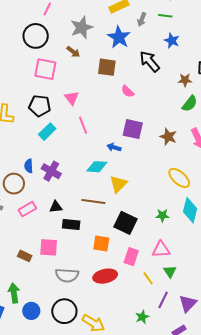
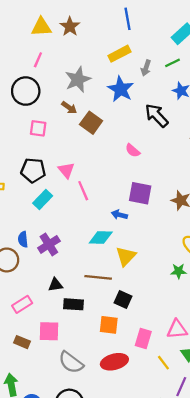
green line: (165, 16) -> (173, 63), turned -32
brown square: (107, 67) -> (91, 123), moved, turned 30
pink square: (45, 69) -> (38, 128), size x0.7
pink triangle: (72, 98) -> (66, 170), moved
purple cross: (51, 171) -> (49, 244), turned 30
pink rectangle: (27, 209) -> (22, 304), moved
green star: (162, 215) -> (179, 271), moved
black square: (125, 223) -> (123, 299), moved, size x0.7
gray semicircle: (67, 275) -> (71, 362), turned 35

